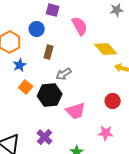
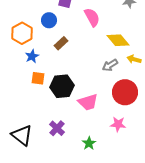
brown rectangle: (49, 52) -> (61, 43), turned 32
gray arrow: (64, 74) -> (110, 65), moved
orange square: (26, 87) -> (38, 78), turned -32
red circle: (113, 101) -> (125, 92), size x1.6

